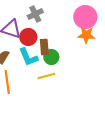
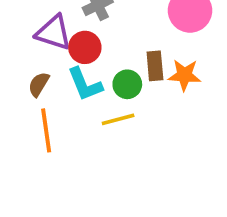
orange star: (86, 35) -> (184, 75), moved
brown rectangle: (44, 47) -> (155, 66), moved

